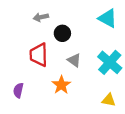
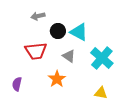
cyan triangle: (108, 18) -> (79, 32), moved
red trapezoid: (39, 55) -> (36, 51), turned -95

